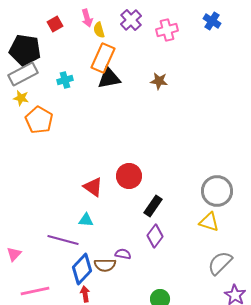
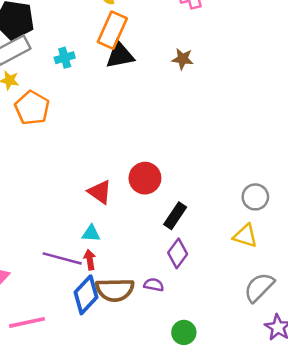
gray circle: (217, 191) -> (255, 197), size x0.7
purple semicircle: (123, 254) -> (154, 285), moved
brown semicircle: (105, 265) -> (115, 290), size x1.4
red arrow: (85, 294) -> (90, 260), moved

